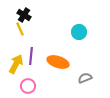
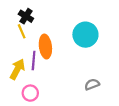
cyan circle: (79, 32) -> (85, 35), size x1.5
orange ellipse: (58, 62) -> (45, 47), moved, turned 65

